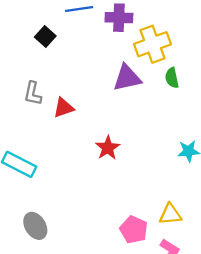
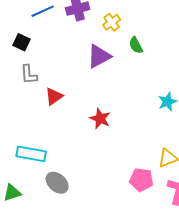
yellow cross: (152, 44) -> (112, 22), size x0.6
gray L-shape: (33, 94) -> (29, 75), moved
gray ellipse: (35, 226) -> (57, 183), moved

